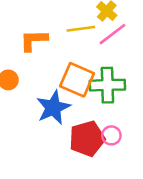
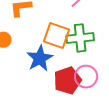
pink circle: (111, 135) -> (86, 77), size x1.5

